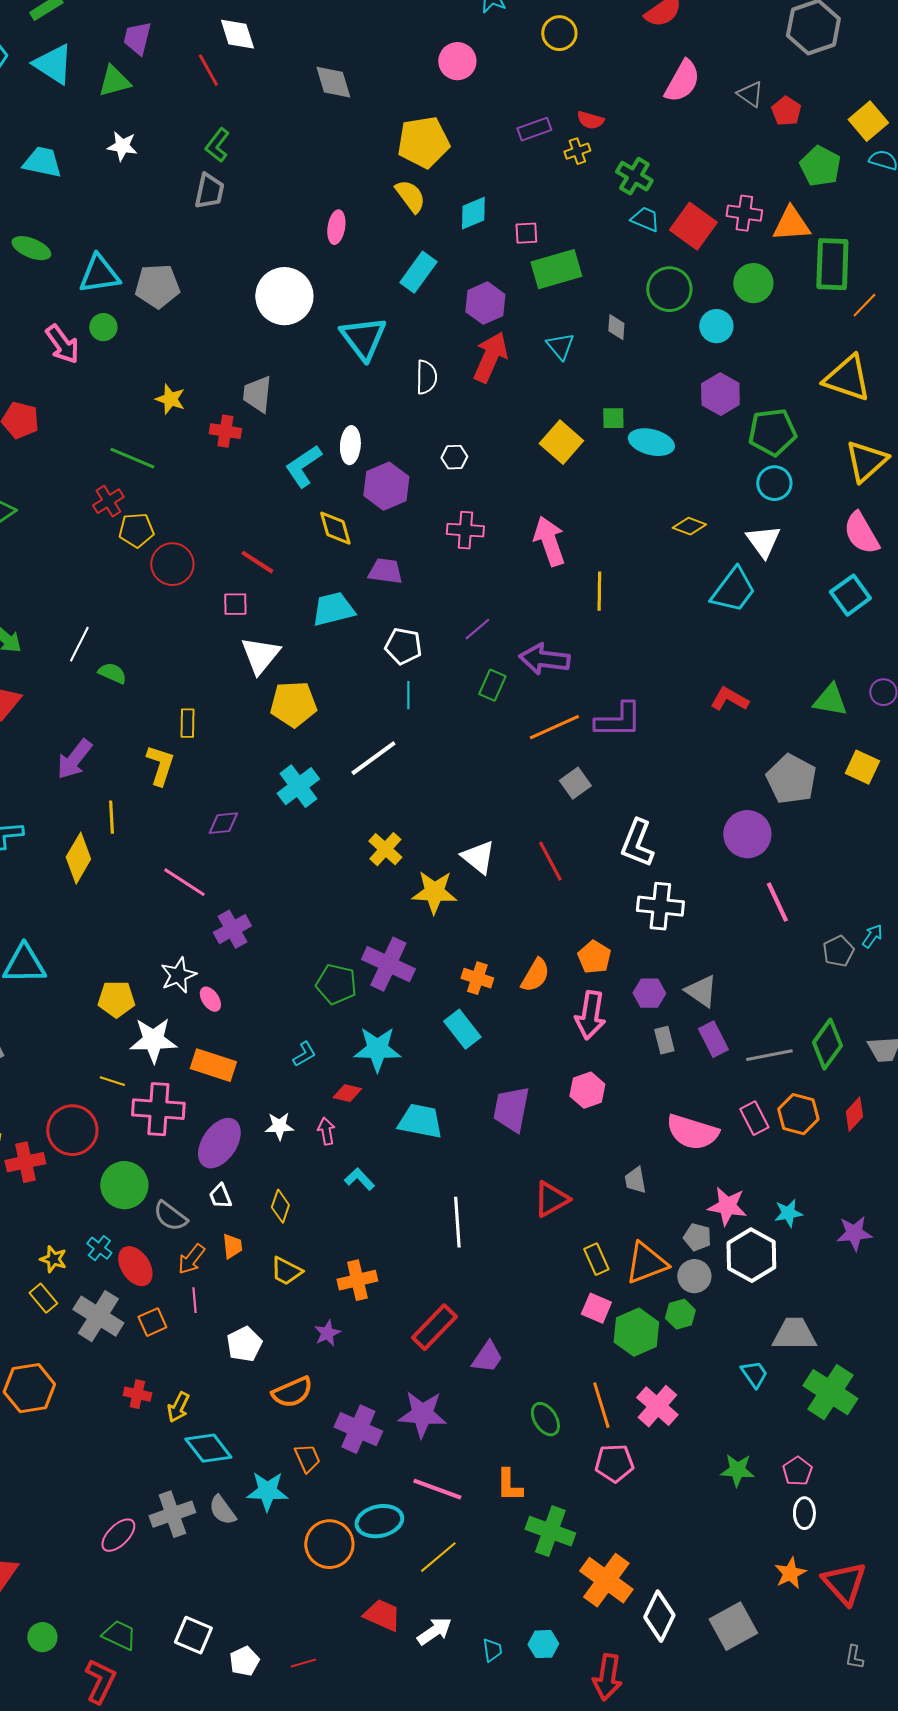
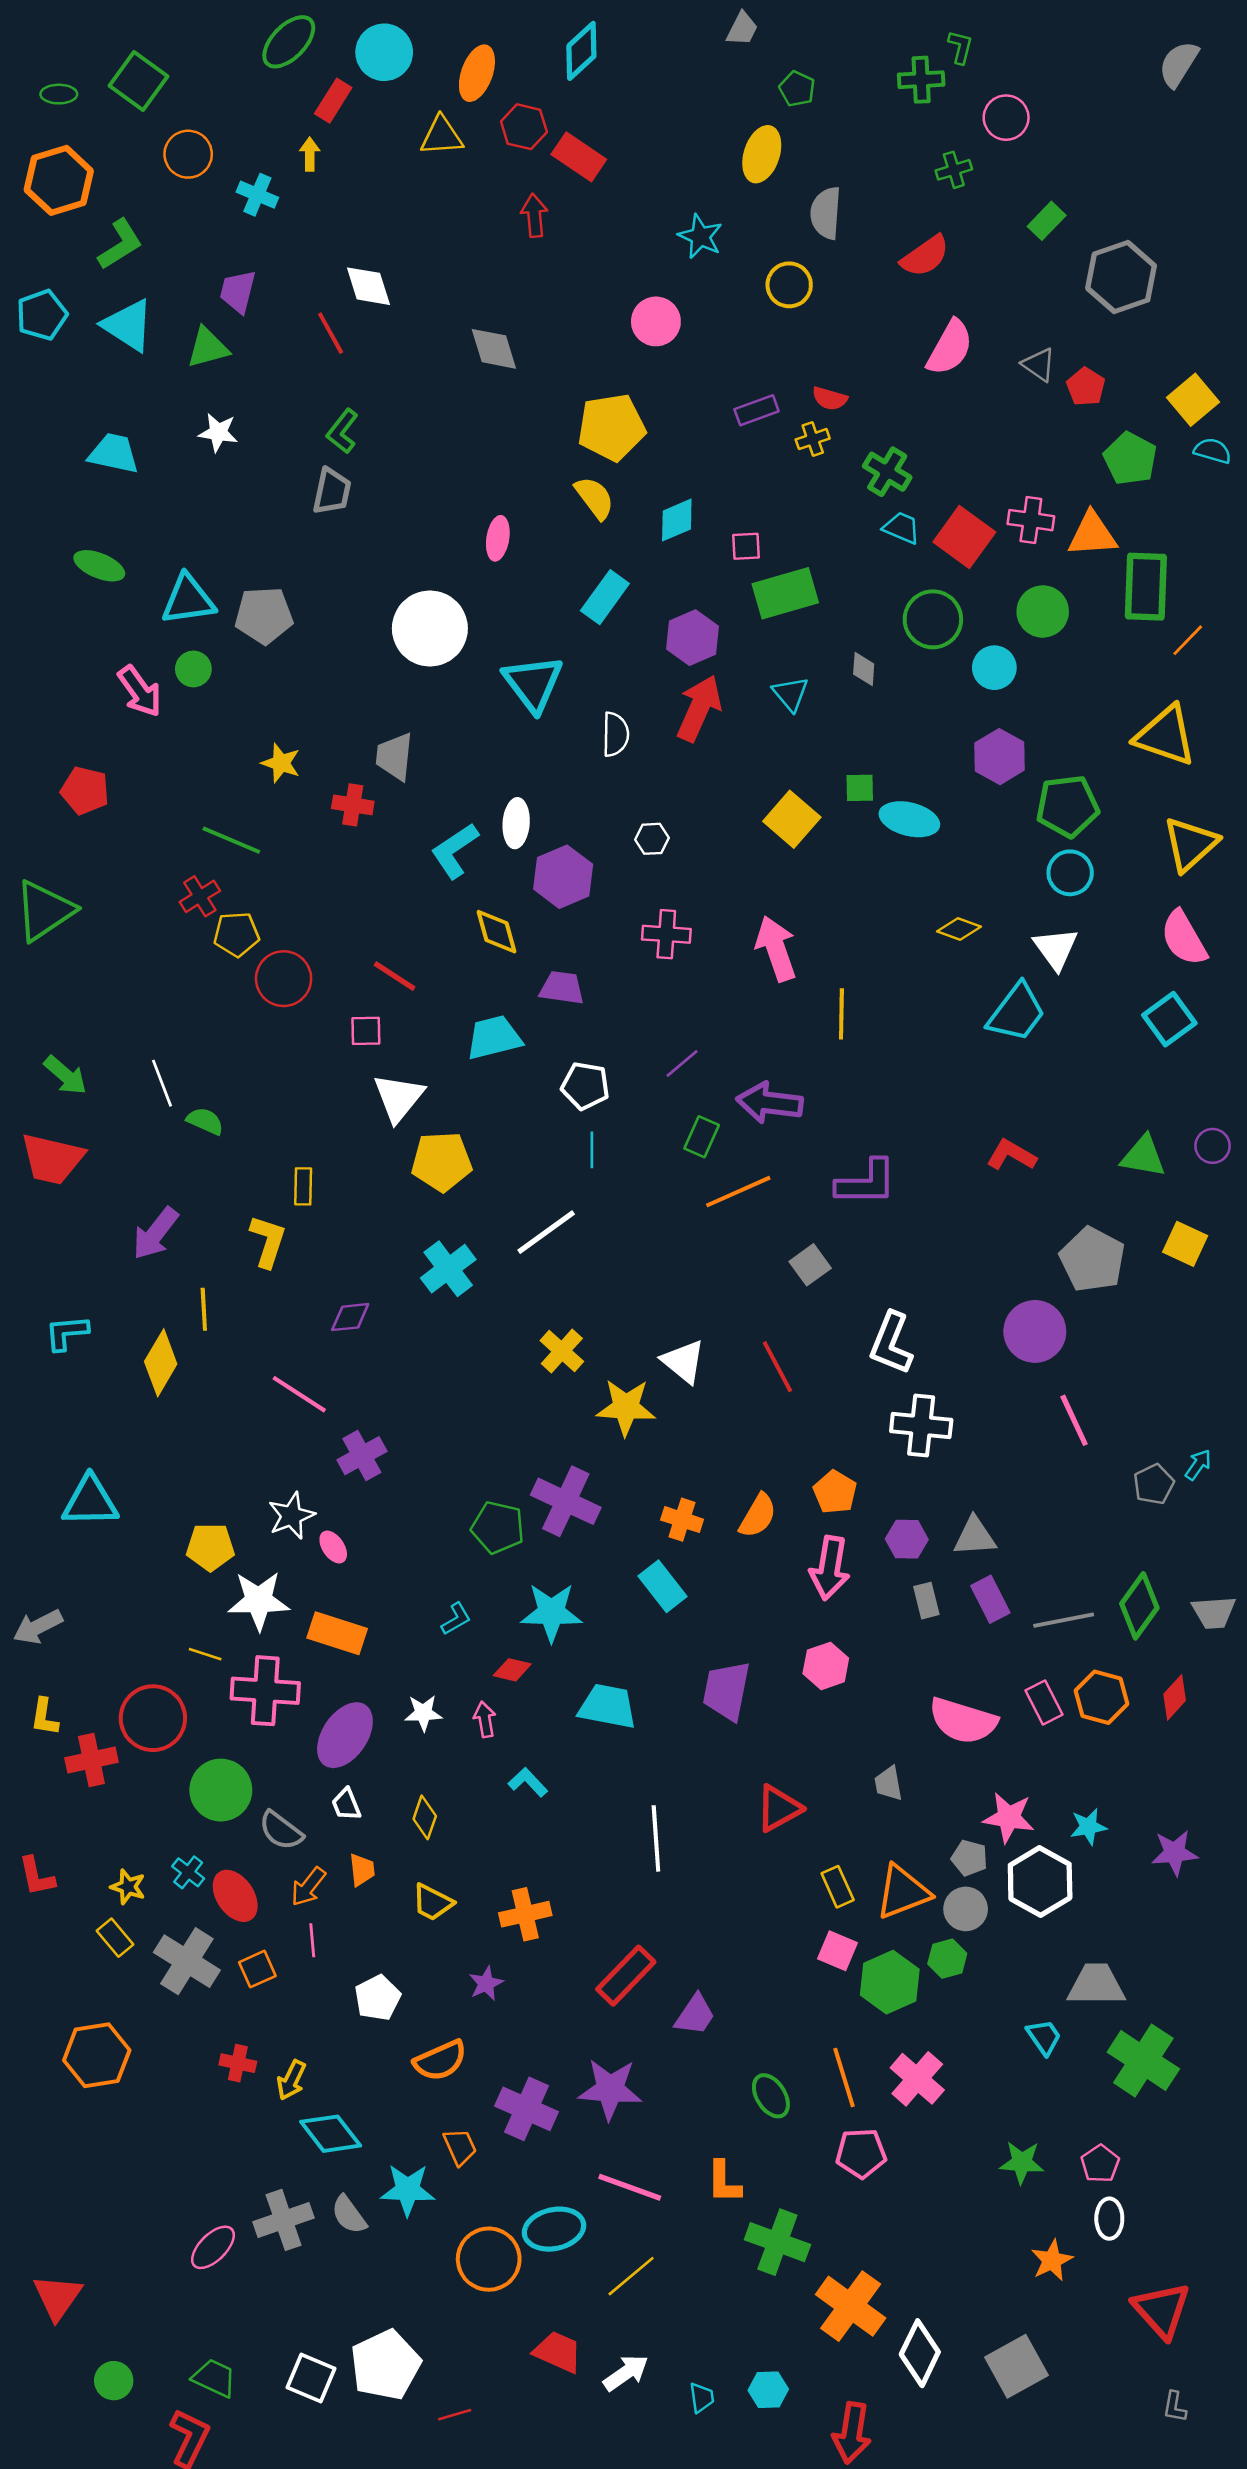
white line: (79, 644) -> (162, 1083), turned -48
orange line: (554, 727) -> (738, 1192), moved
gray triangle: (701, 991) -> (975, 1537), turned -39
orange star: (790, 1573) -> (1052, 2260), moved
white pentagon: (244, 1661) -> (385, 2365), moved, size x1.8

